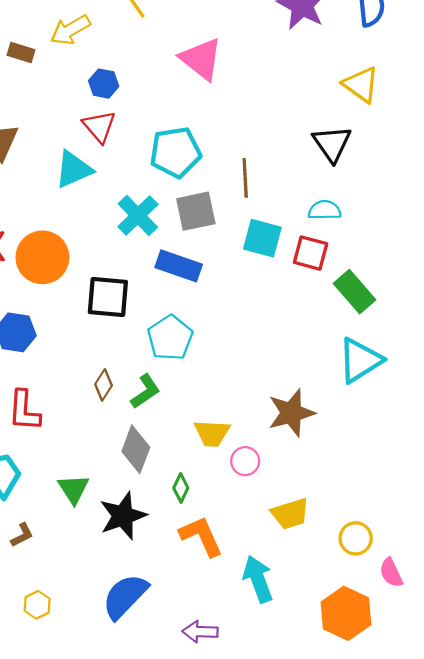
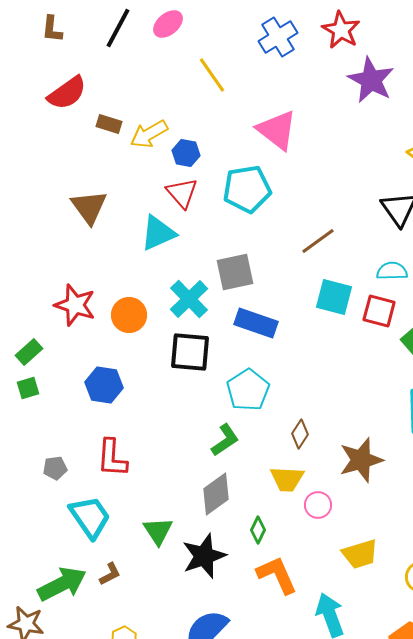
yellow arrow: (70, 30) -> (149, 134), moved
cyan pentagon: (175, 152) -> (247, 189), moved
brown line: (245, 178) -> (318, 241), turned 57
gray square: (196, 211) -> (235, 272), moved
cyan cross: (138, 215) -> (189, 299), moved
orange circle: (42, 257) -> (129, 315), size x0.7
brown diamond: (104, 385) -> (300, 434), moved
gray diamond: (136, 449) -> (216, 494), turned 33

